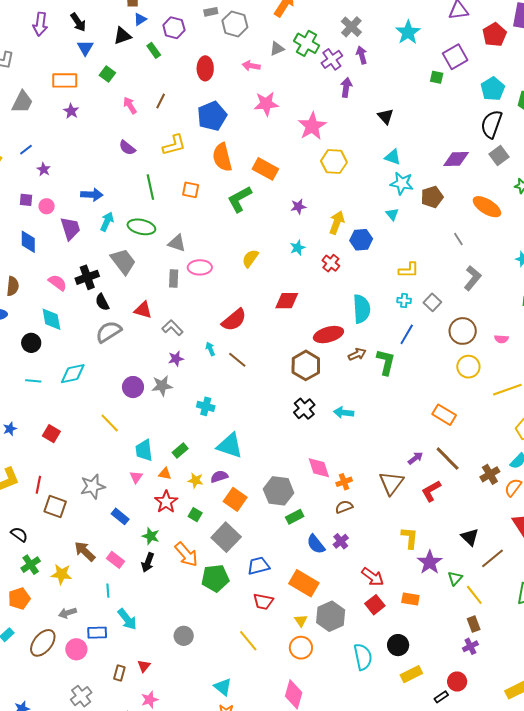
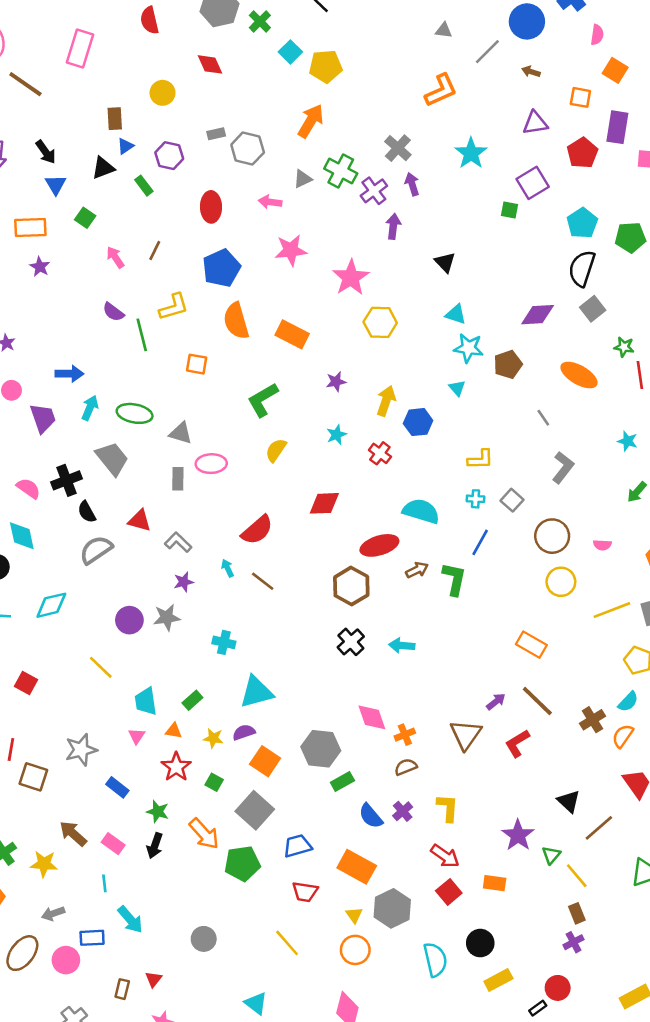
green line: (150, 187) -> (142, 335), moved
green L-shape: (240, 199) -> (263, 400), moved
cyan semicircle: (362, 309) -> (421, 511), turned -68
cyan triangle: (230, 446) -> (256, 692), turned -32
yellow L-shape: (410, 538) -> (448, 808), moved

